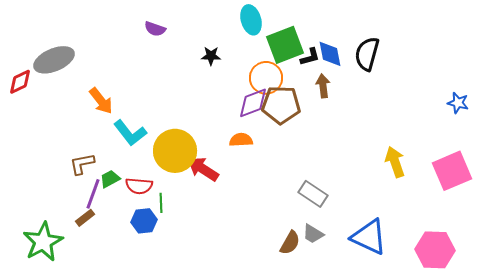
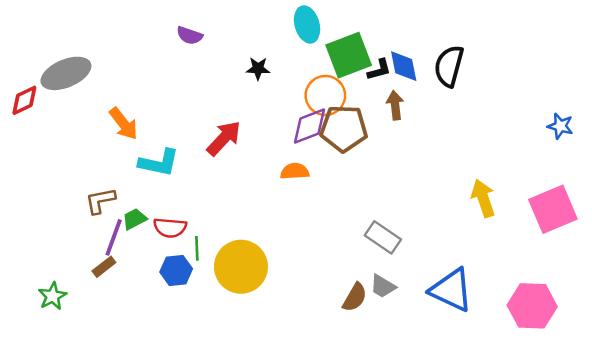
cyan L-shape: (130, 133) -> (159, 163), turned -40
yellow circle: (175, 151) -> (241, 267), moved
red arrow: (203, 169) -> (224, 138), moved, turned 100
green star: (43, 242) -> (53, 296), size x0.6

